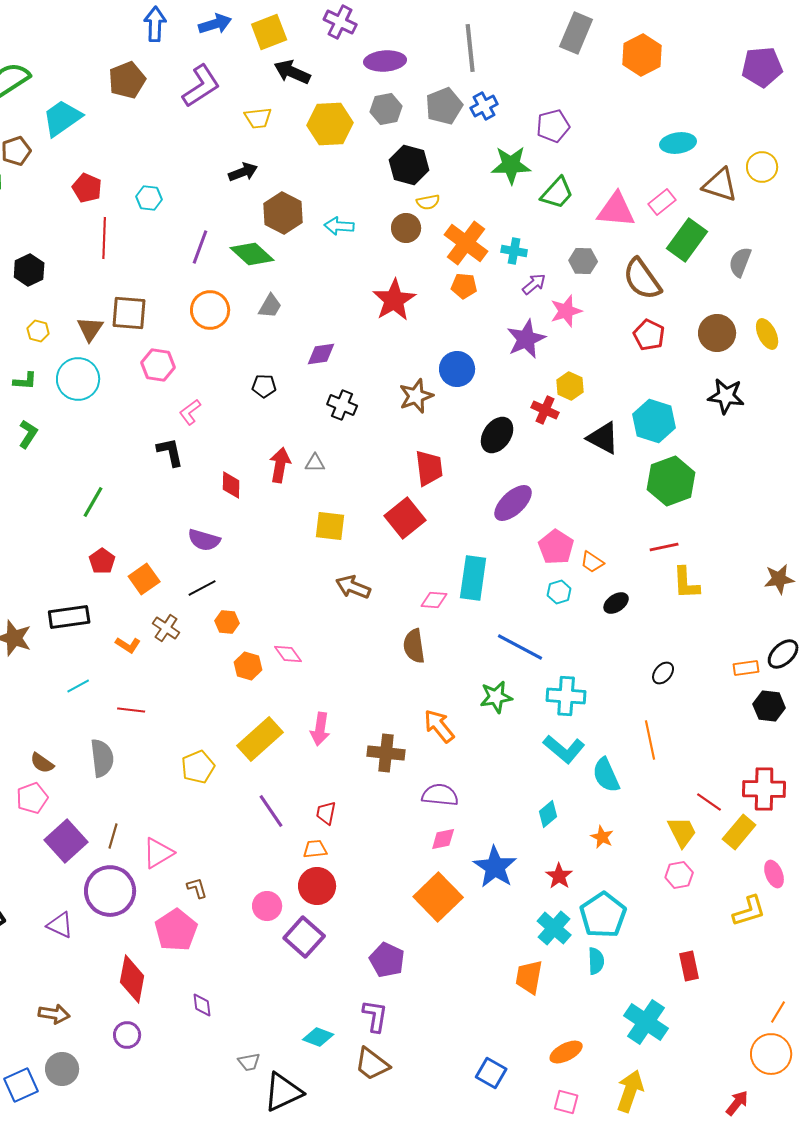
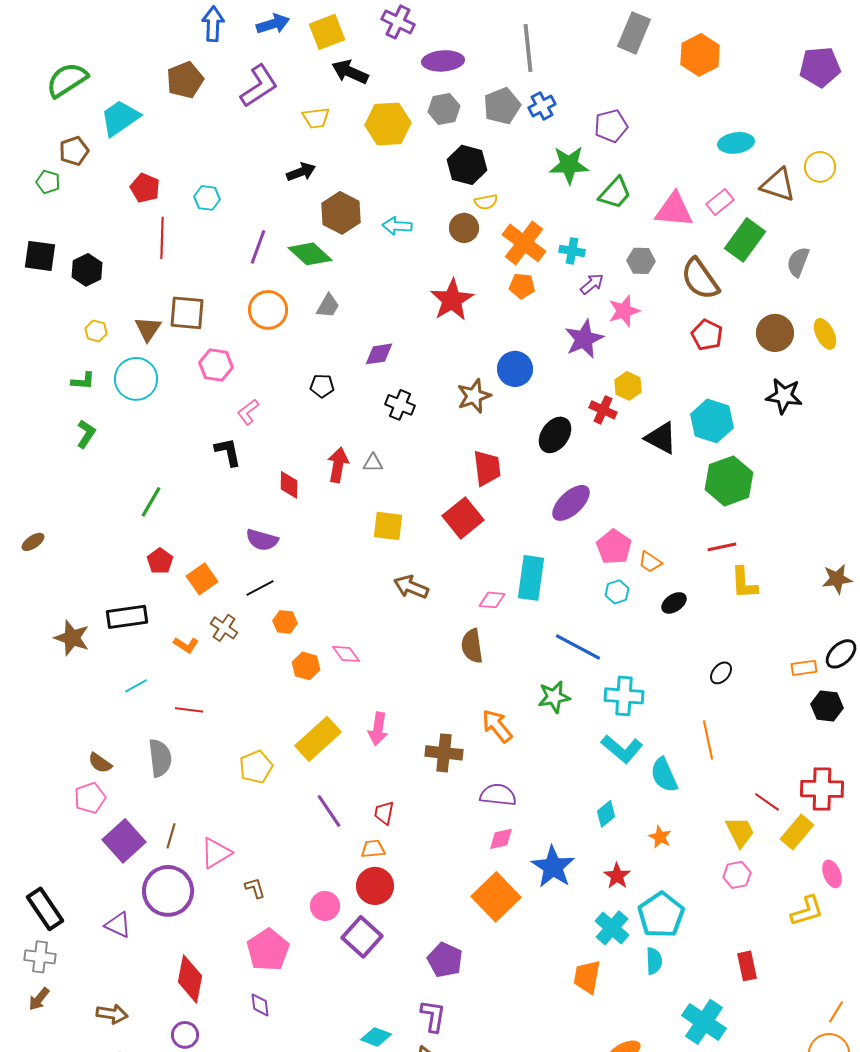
pink pentagon: (176, 930) -> (268, 950), moved

